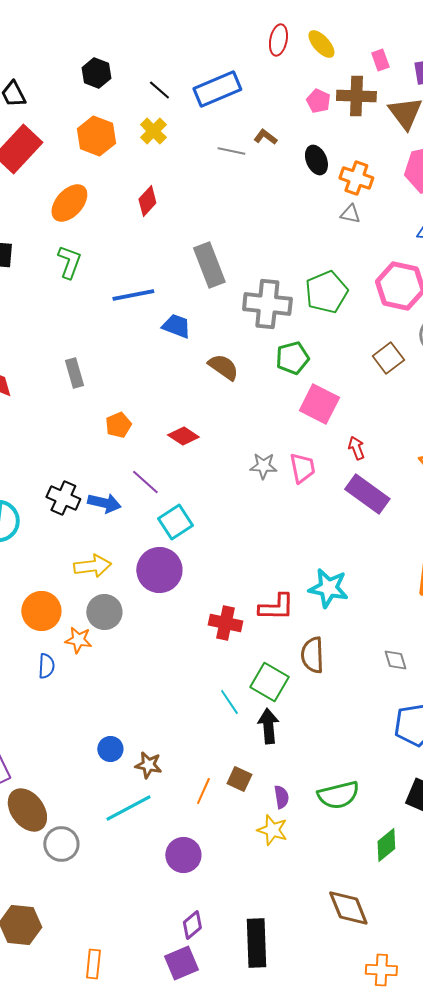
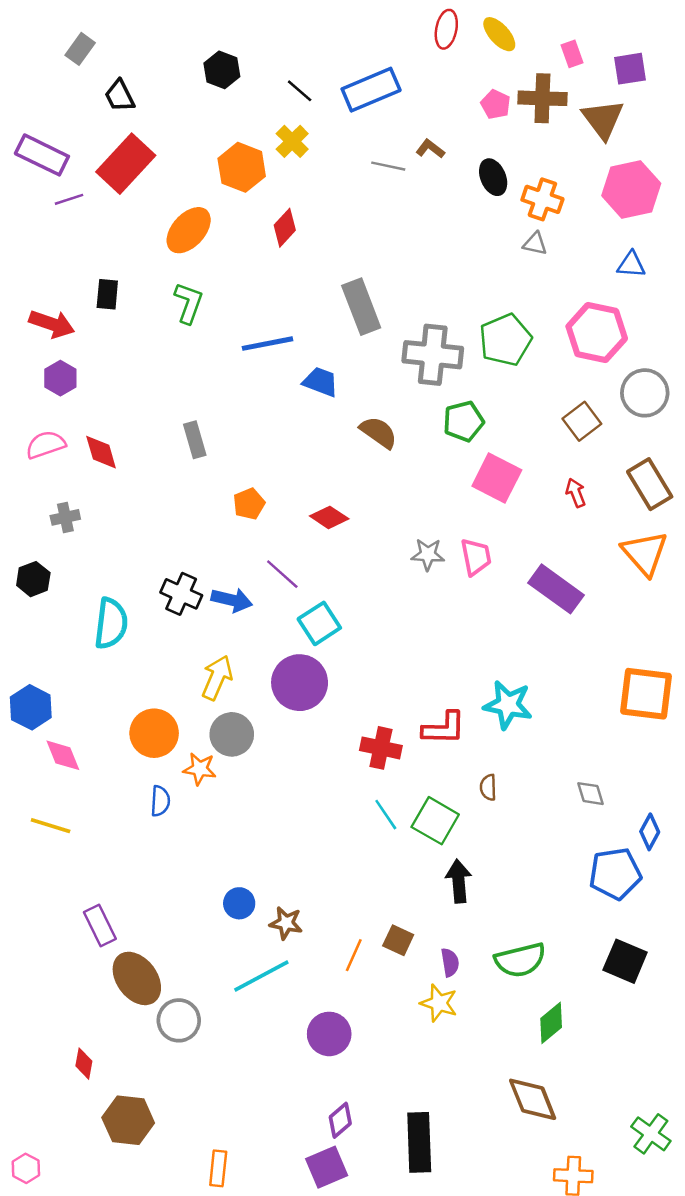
orange hexagon: (96, 136) -> (242, 167), moved
red arrow: (356, 448) -> (576, 493), moved
yellow arrow: (92, 566) -> (217, 678), turned -60
brown semicircle: (312, 655) -> (488, 787), size x0.6
cyan line: (229, 702) -> (386, 815), moved
black arrow: (268, 726) -> (459, 881), moved
green diamond: (386, 845) -> (551, 1023), moved

